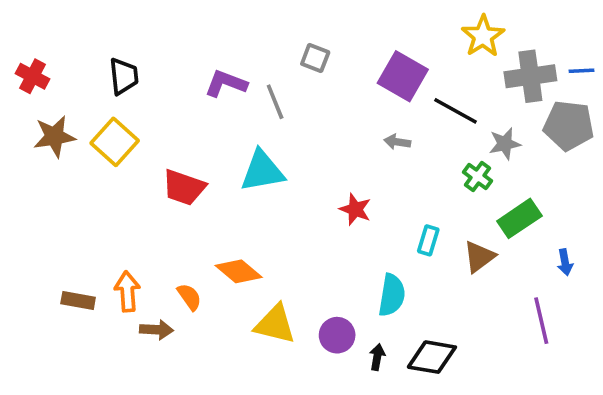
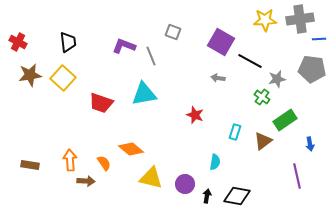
yellow star: (483, 36) -> (265, 20), turned 30
gray cross: (530, 76) -> (300, 19), moved
cyan semicircle: (392, 295) -> (215, 162), size x0.7
brown rectangle: (78, 301) -> (30, 165), moved

